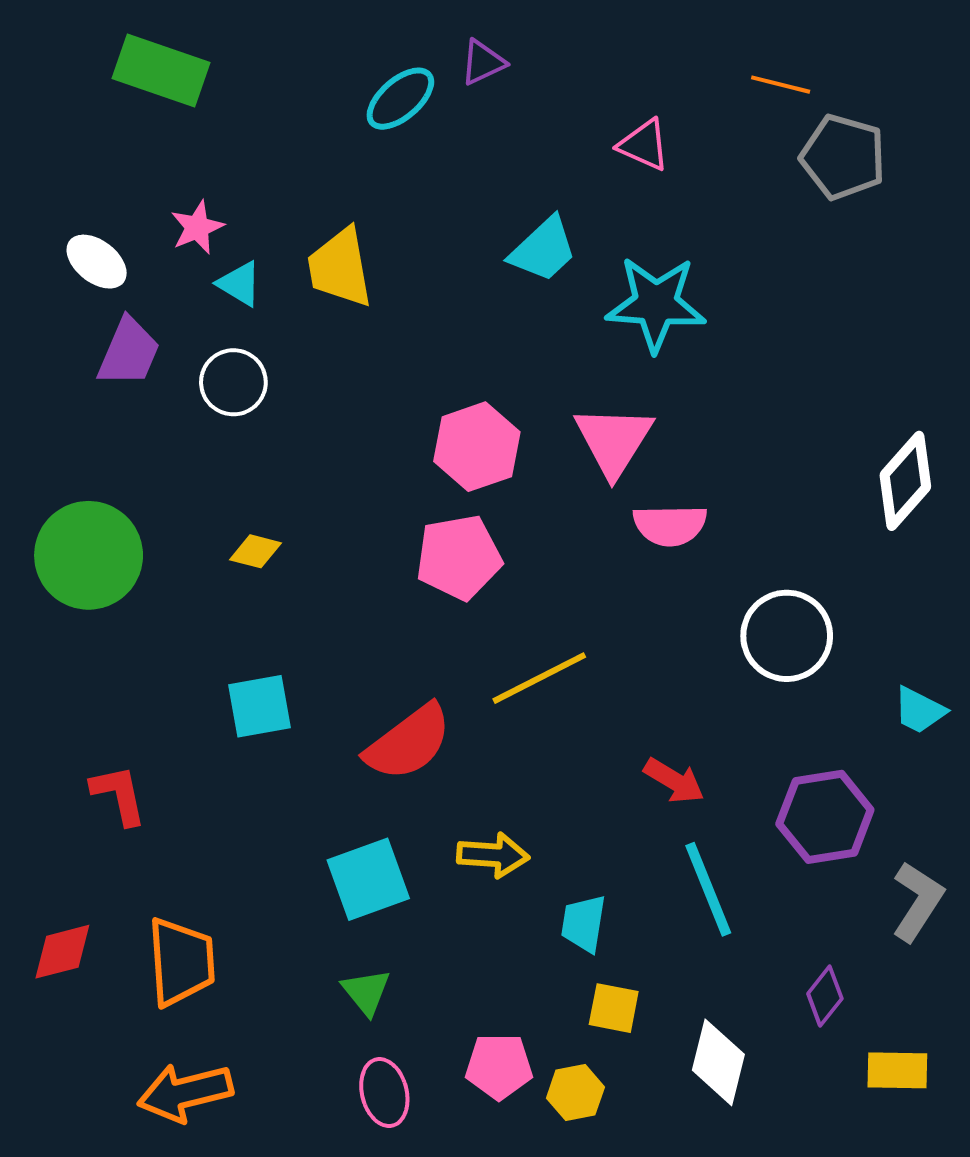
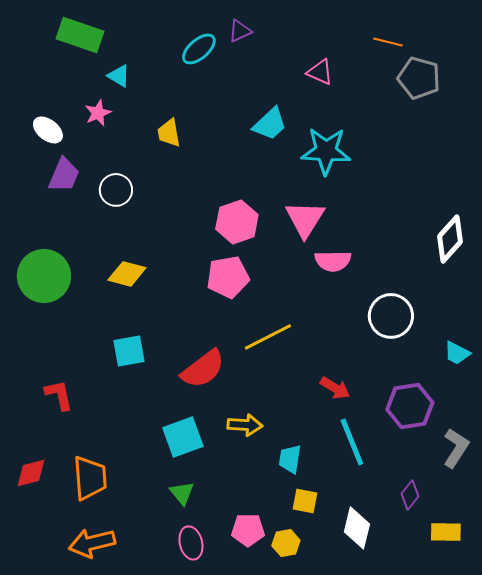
yellow trapezoid: (340, 268) -> (169, 133), size x0.7
cyan triangle: (239, 284) -> (119, 76), moved
yellow diamond: (256, 551) -> (127, 274), size x1.5

